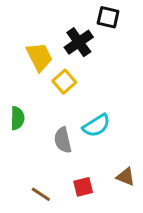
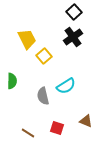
black square: (108, 17) -> (74, 12), turned 35
black cross: (79, 42) -> (73, 37), moved
red square: (83, 187) -> (57, 128), turned 32

